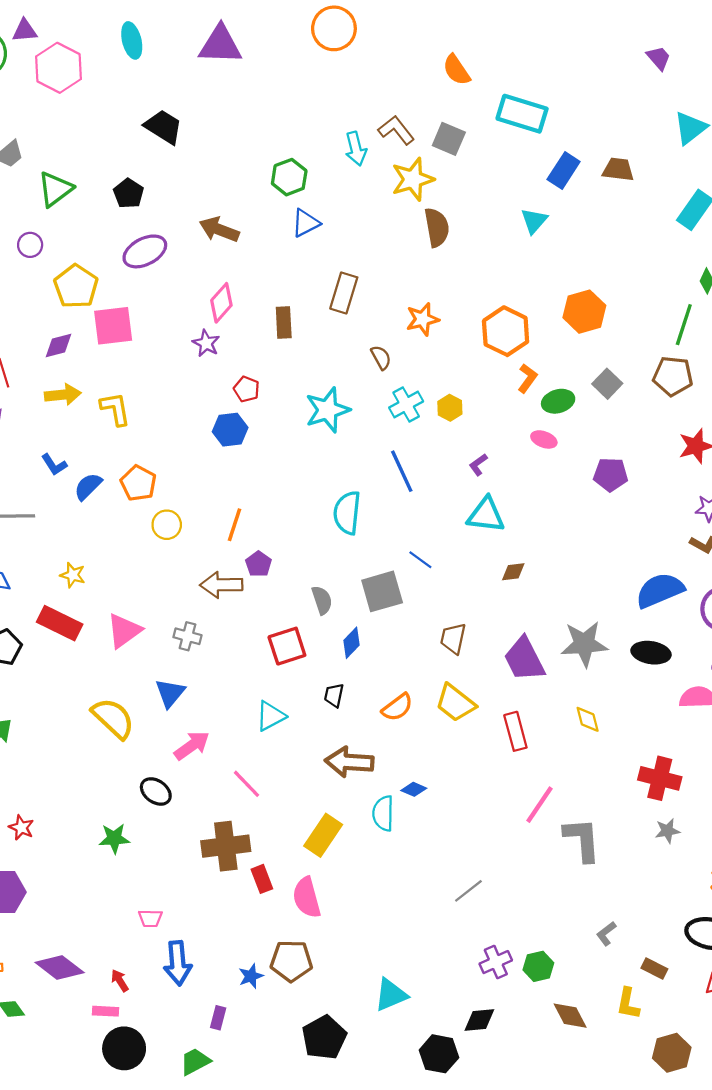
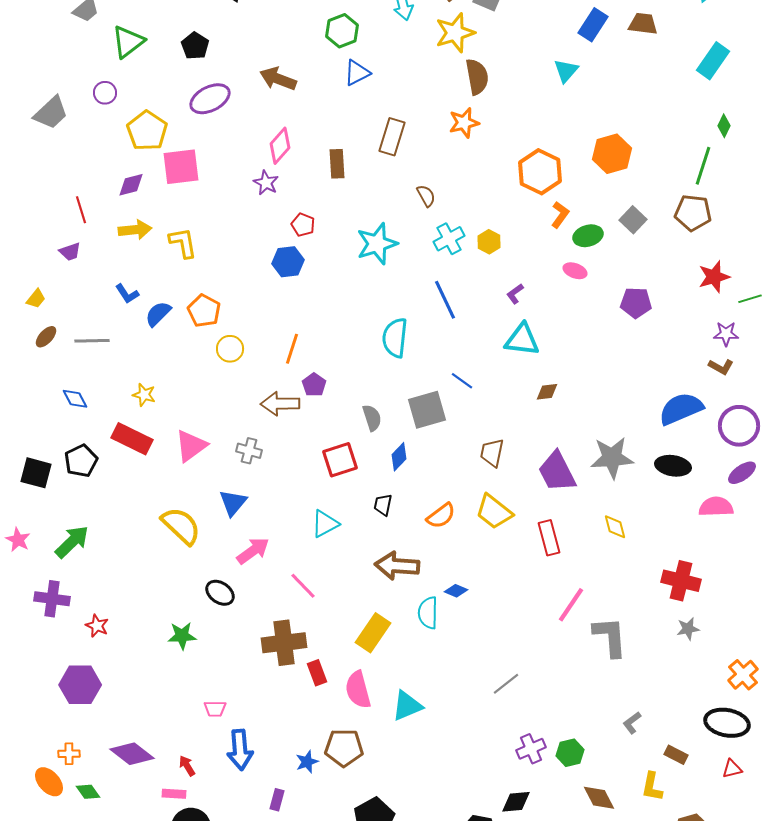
orange star: (423, 319) -> (464, 123), moved
cyan triangle: (391, 995) -> (407, 706), moved

